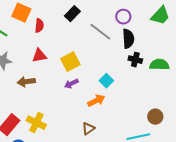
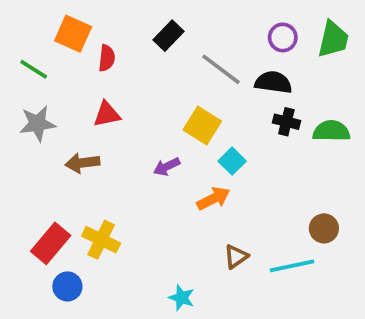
green trapezoid: (160, 16) -> (333, 39), turned -30
purple circle: (123, 17) -> (283, 37), moved
black semicircle: (128, 39) -> (273, 82), turned -78
yellow square: (70, 62) -> (202, 125), moved, turned -30
brown triangle: (88, 129) -> (236, 257), moved

